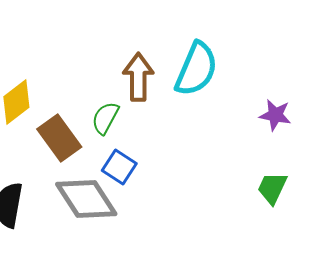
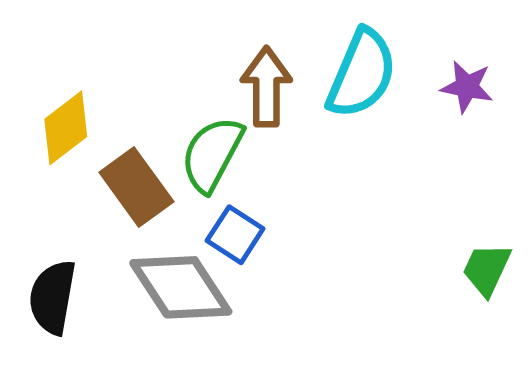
purple star: (275, 115) -> (467, 87), moved
green semicircle: (105, 118) -> (212, 154), size x1.4

